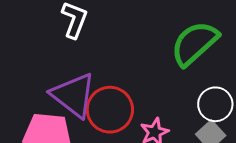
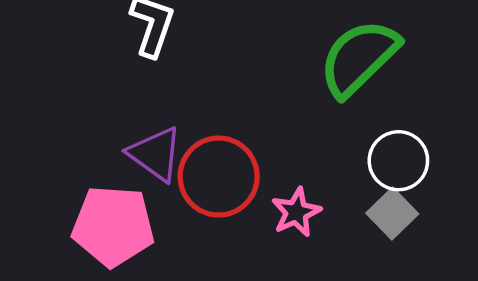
purple triangle: (73, 95) -> (155, 154), size x0.7

